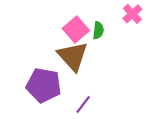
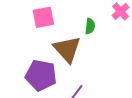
pink square: (76, 30) -> (43, 17), moved, turned 30

